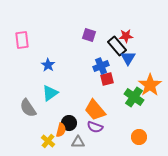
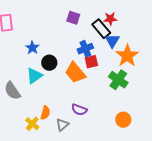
orange star: (150, 85) -> (127, 56), moved
orange trapezoid: (95, 110) -> (75, 73), moved
black circle: (69, 123) -> (49, 63), moved
gray triangle: (78, 142) -> (62, 125), turned -40

